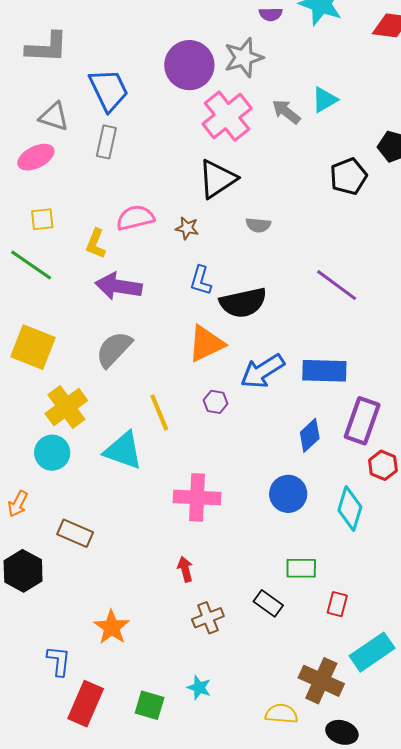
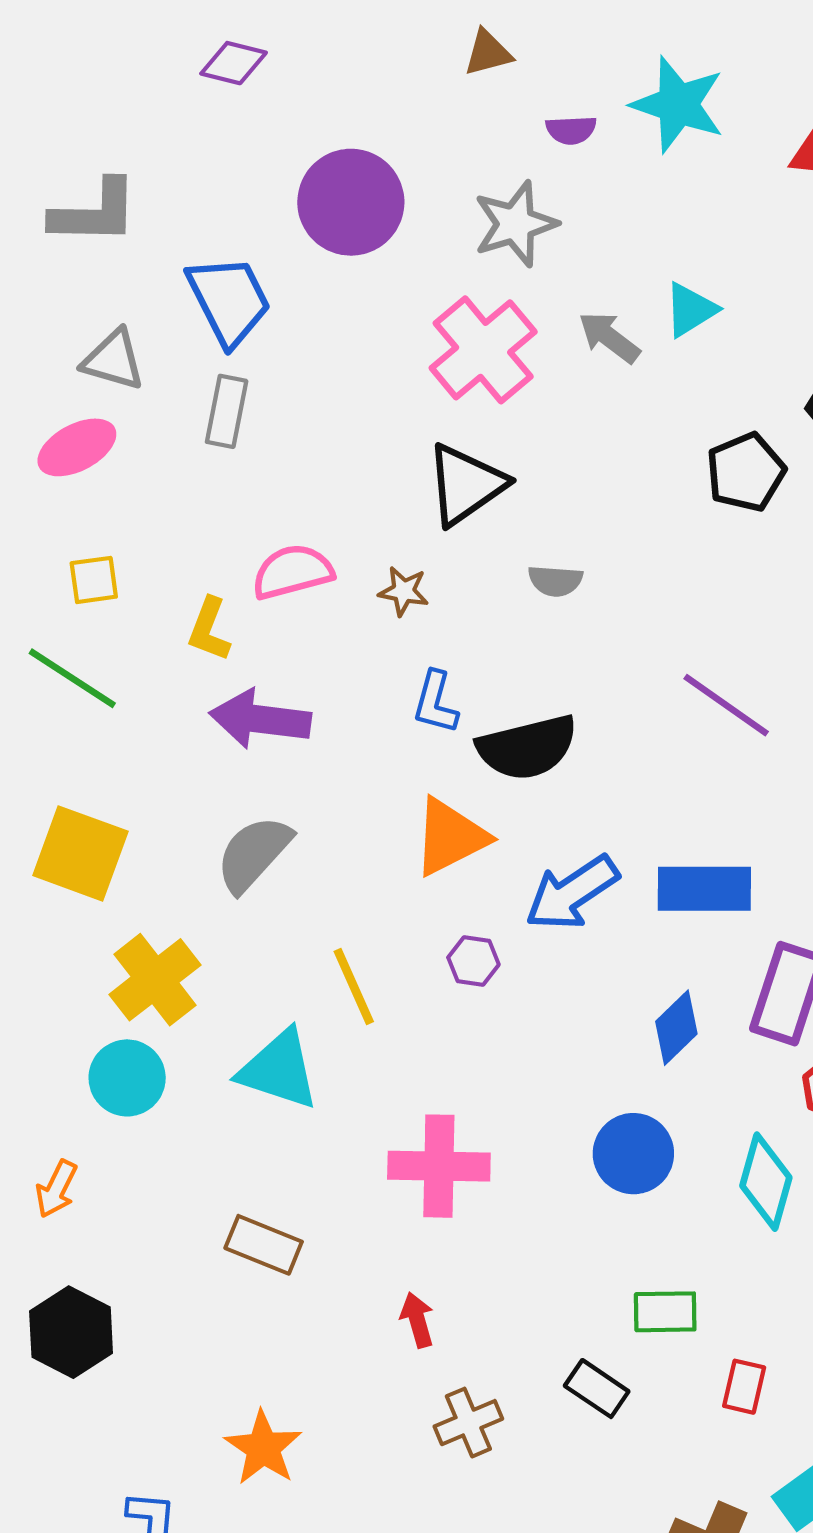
purple circle: (189, 65) -> (351, 202), moved
brown rectangle: (75, 533) -> (264, 1245), moved

